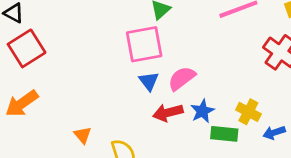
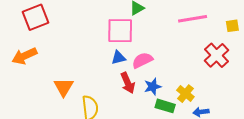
blue triangle: (149, 81) -> (118, 58), turned 42
red arrow: (168, 113) -> (128, 83), turned -110
orange triangle: (83, 135) -> (64, 87), size x1.5

